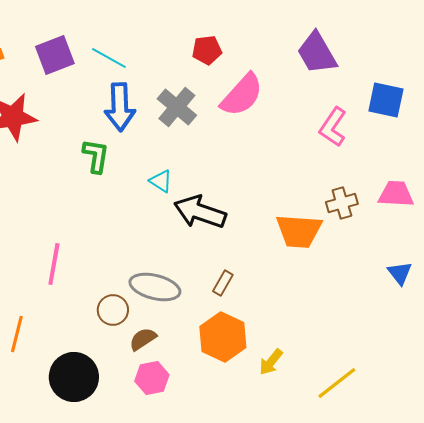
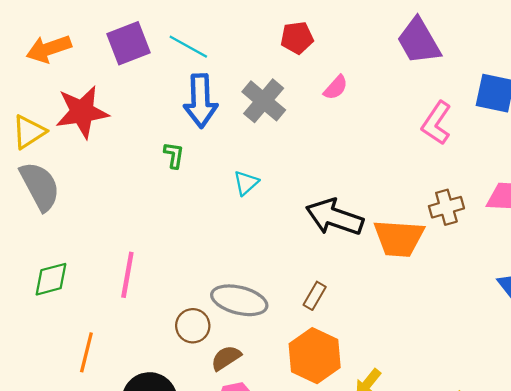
pink semicircle: (242, 95) -> (336, 88), size x0.5
green L-shape: (96, 156) -> (174, 155), size x0.7
cyan triangle: (161, 181) -> (246, 183), turned 45
black arrow: (200, 212) -> (335, 217), moved

